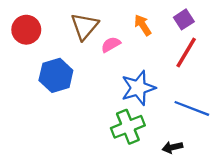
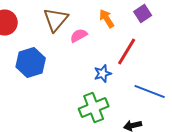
red line: (186, 53) -> (127, 52), moved
blue star: (138, 88) -> (103, 74), size x0.6

